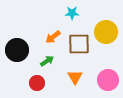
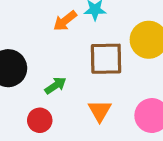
orange arrow: (53, 37) -> (65, 21), moved

